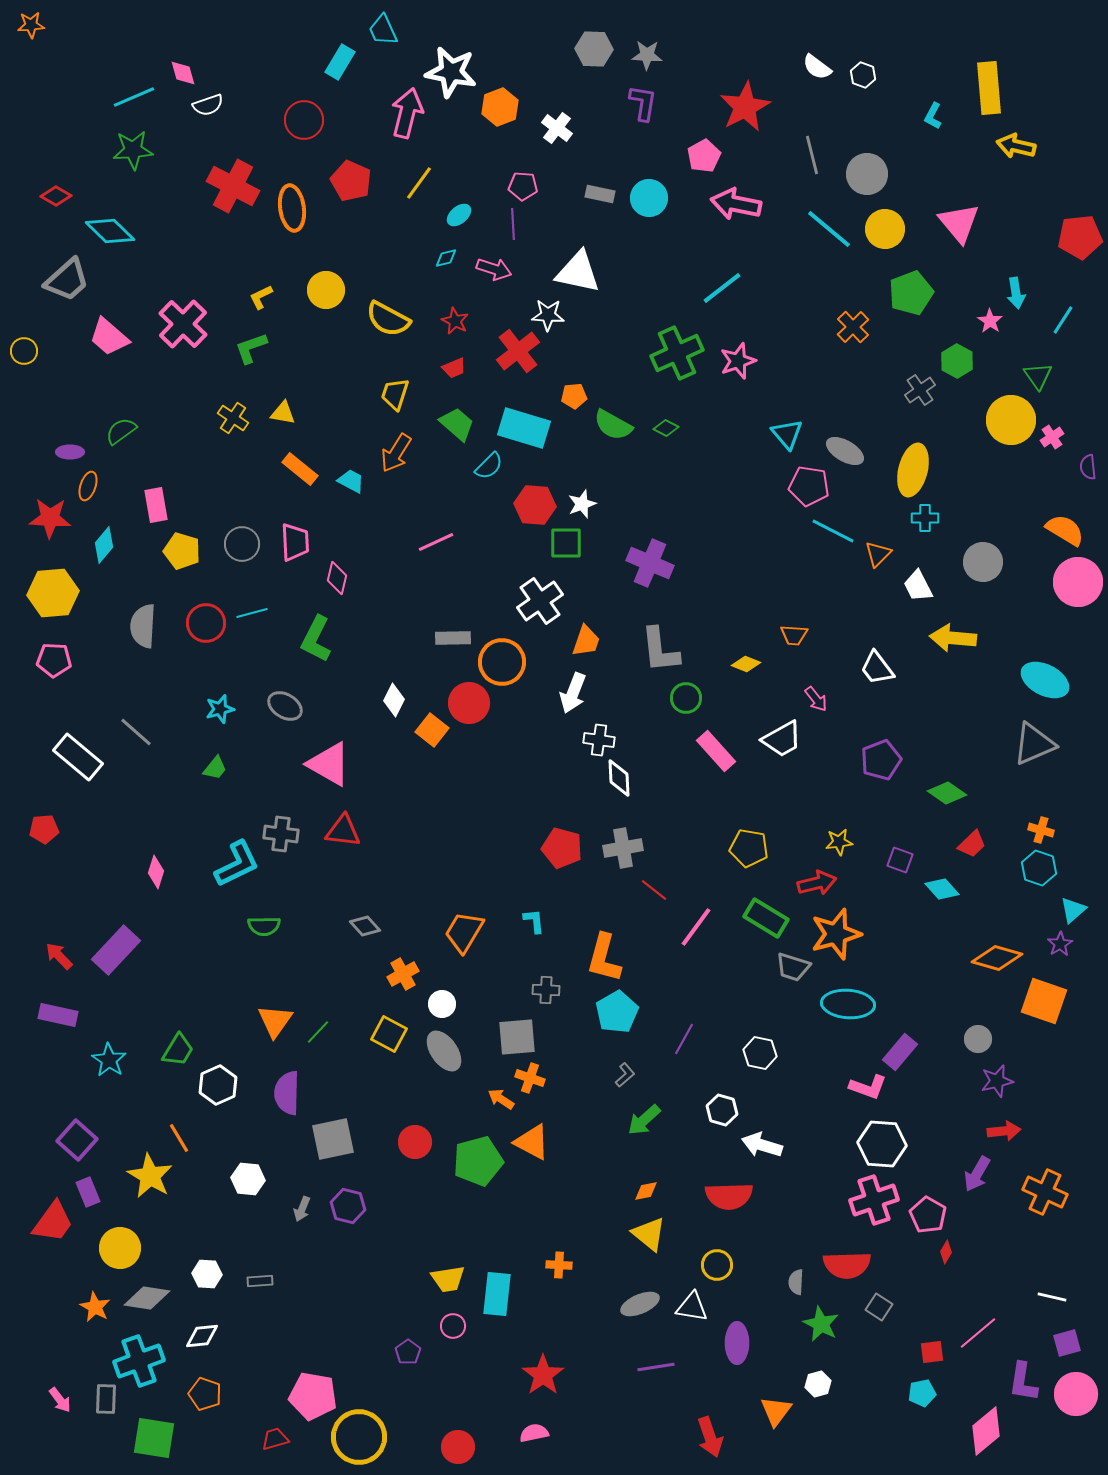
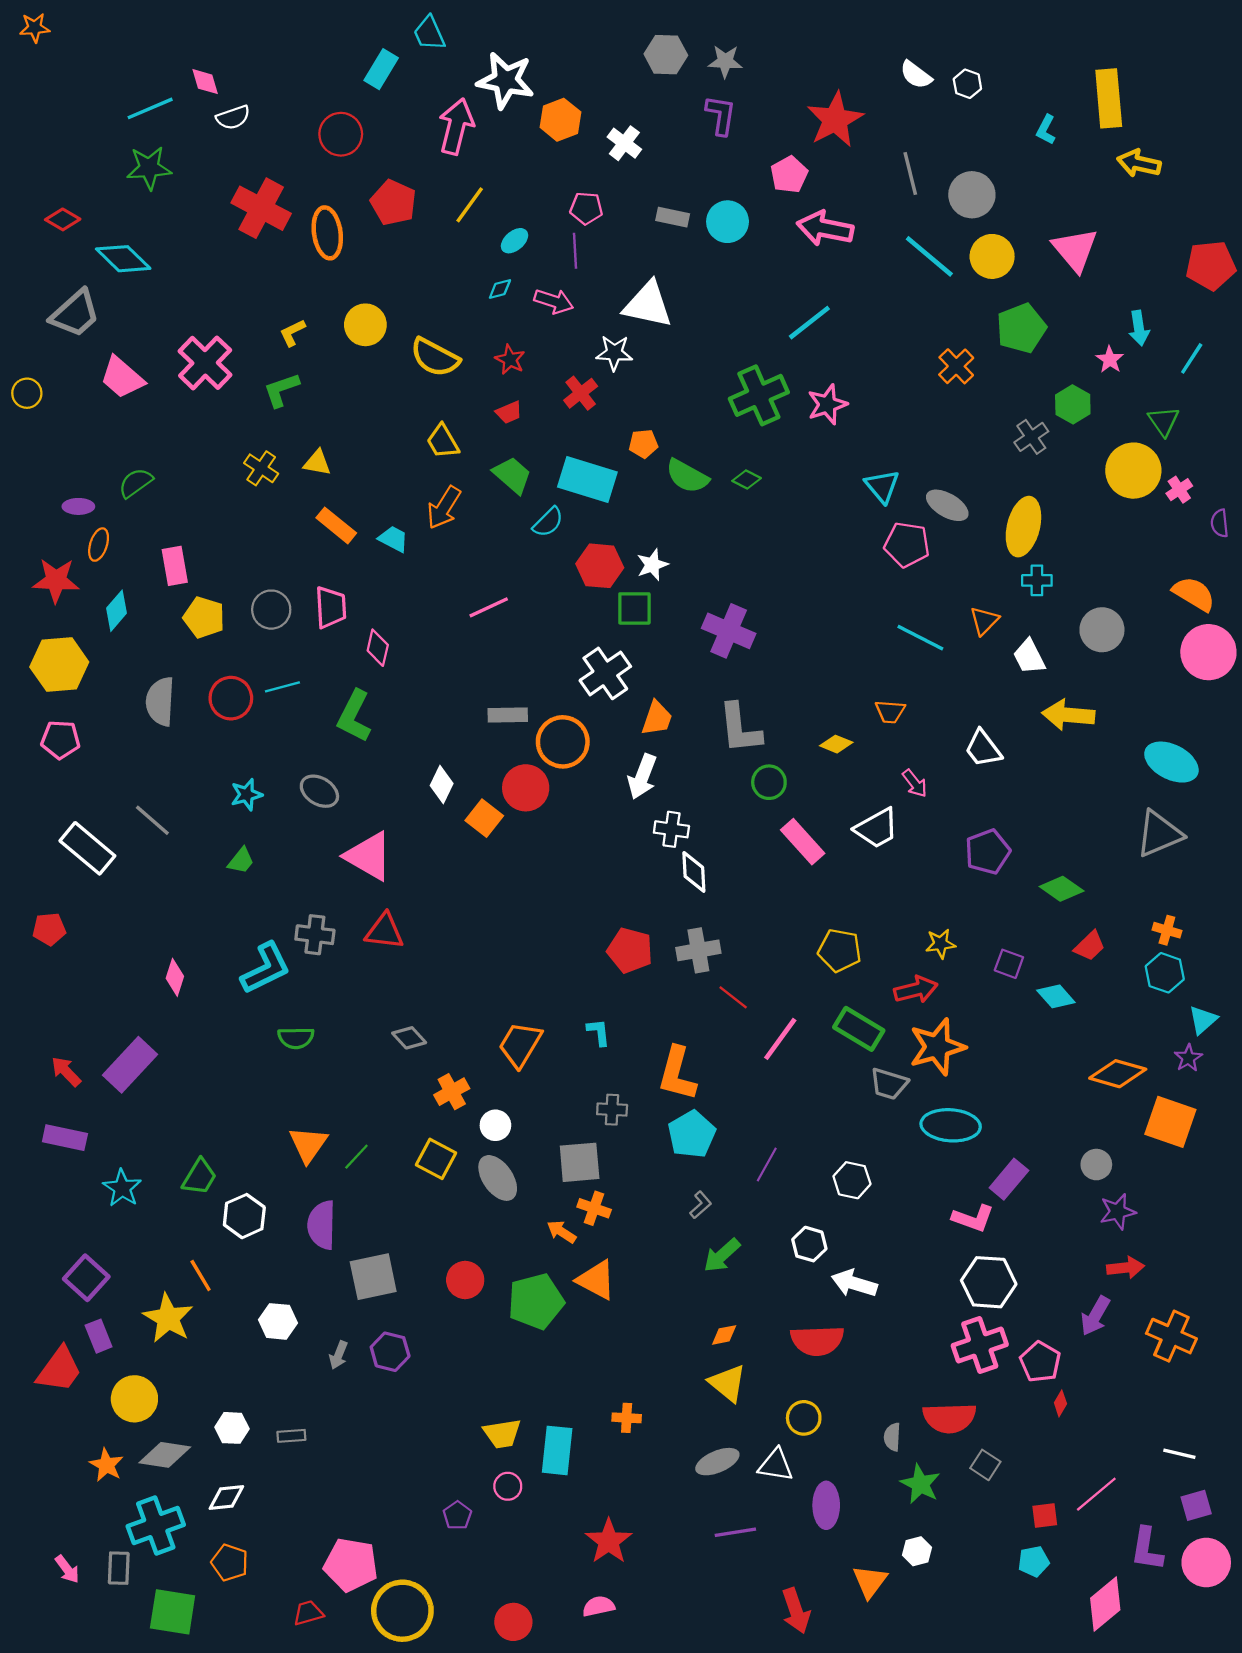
red cross: (518, 351) -> (581, 393), size x0.7
yellow trapezoid: (395, 394) -> (443, 441), turned -48
cyan line: (833, 531) -> (920, 638), moved

